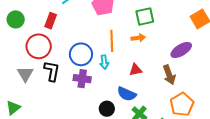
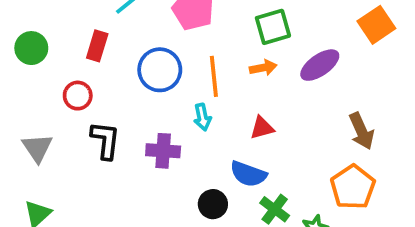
red circle: (39, 46) -> (78, 96), size x0.6
purple ellipse: (181, 50) -> (320, 65), moved
blue circle: (81, 54) -> (160, 70), moved
gray triangle: (25, 74) -> (37, 148), moved
brown arrow: (169, 75) -> (361, 131), moved

